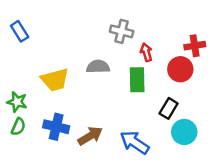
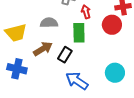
black rectangle: (169, 108) -> (65, 55), moved
brown arrow: (90, 136) -> (43, 49), moved

